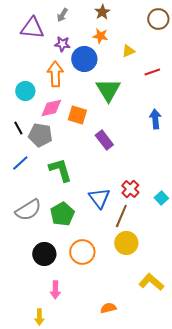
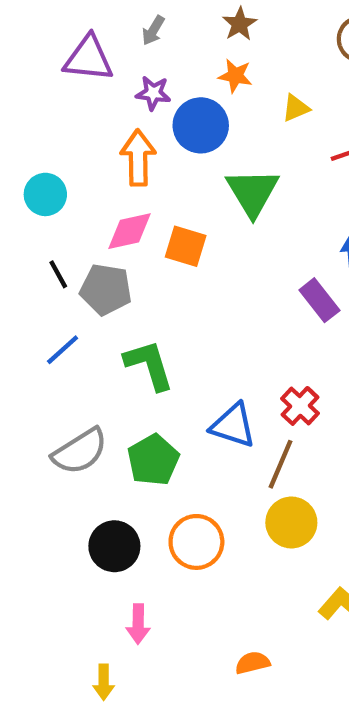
cyan circle: (25, 91) -> (45, 194), moved
purple rectangle: (104, 140) -> (319, 300), moved
blue triangle: (99, 198) -> (233, 425), turned -35

